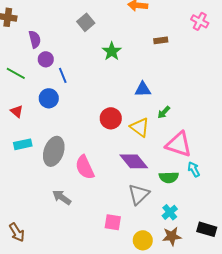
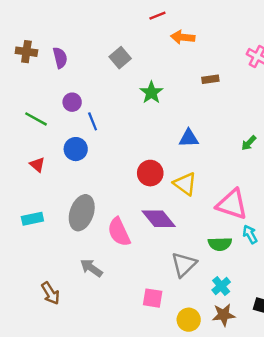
purple semicircle: (35, 39) -> (60, 58), moved
green arrow: (164, 112) -> (249, 143), moved
cyan rectangle: (23, 144) -> (32, 219), moved
purple diamond: (134, 161) -> (159, 219), moved
brown arrow: (17, 232) -> (50, 293), moved

